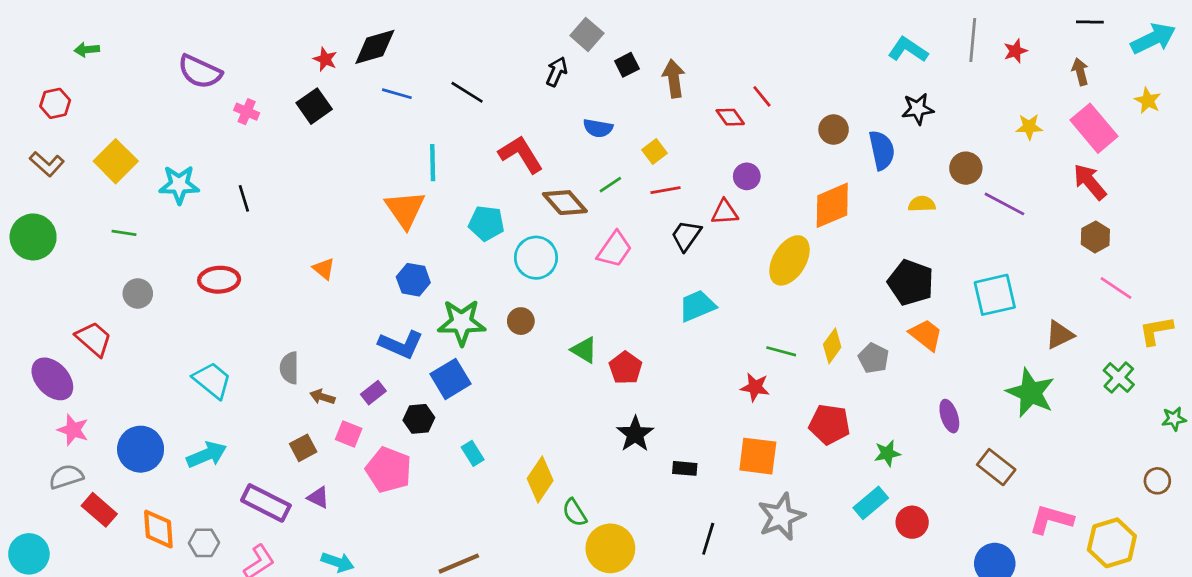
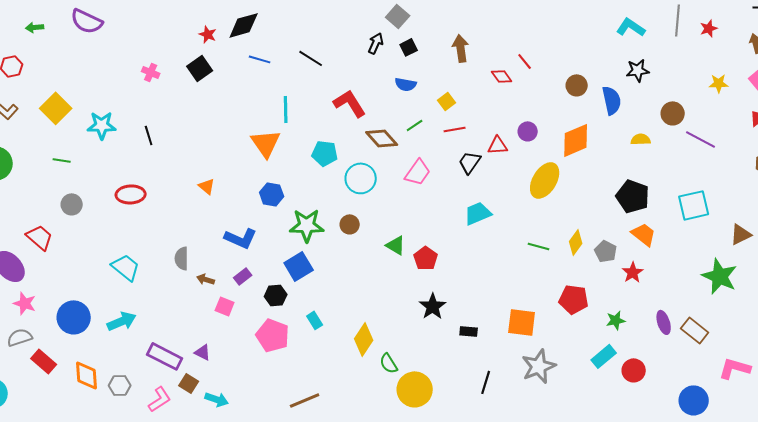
black square: (627, 65) -> (409, 47), moved
purple semicircle: (200, 72) -> (87, 21), moved
purple circle: (747, 176) -> (528, 131), moved
blue L-shape: (401, 344) -> (241, 238), moved
red star: (755, 387) -> (633, 272), moved, turned 30
purple ellipse: (949, 416) -> (664, 322), moved
brown square: (303, 448) -> (189, 383), moved, turned -30
pink pentagon: (389, 470) -> (273, 335), moved

